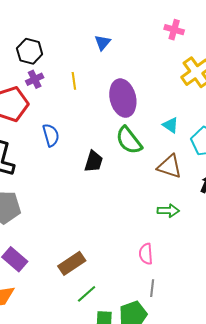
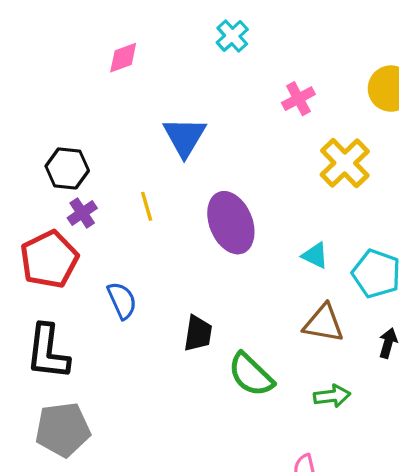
pink cross: (174, 30) -> (298, 99), turned -36
blue triangle: (103, 43) -> (184, 137), size x1.6
green semicircle: (129, 140) -> (251, 375), moved

